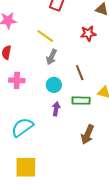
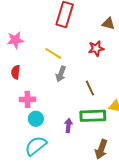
cyan circle: (54, 85) -> (36, 119), moved
green rectangle: (81, 101) -> (93, 116), size x1.4

